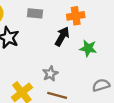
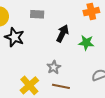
orange cross: (76, 16) -> (91, 12), moved

